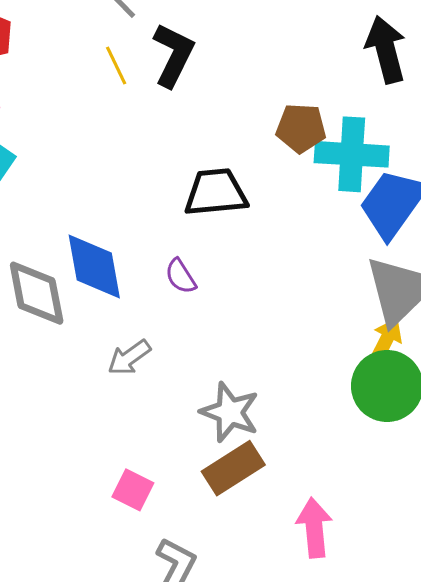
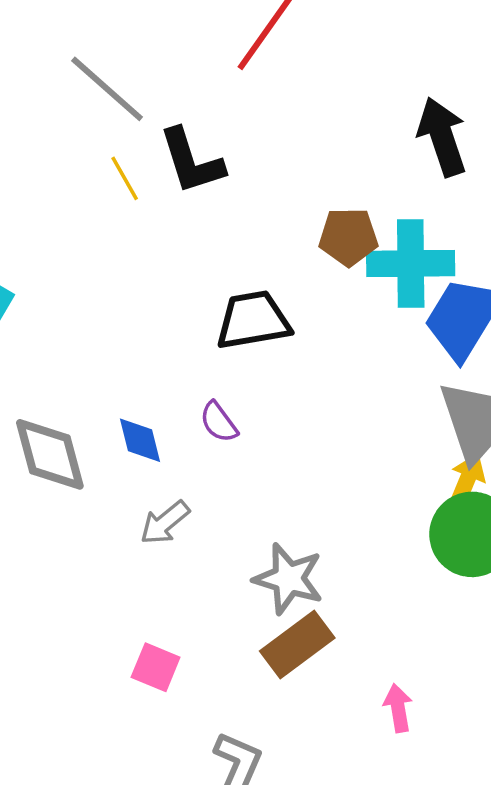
black L-shape: (173, 55) -> (191, 161), turned 140
blue diamond: (94, 267) -> (140, 440), moved, size x0.6
pink square: (133, 490) -> (156, 667), moved
pink arrow: (314, 528) -> (398, 708), size x0.7

